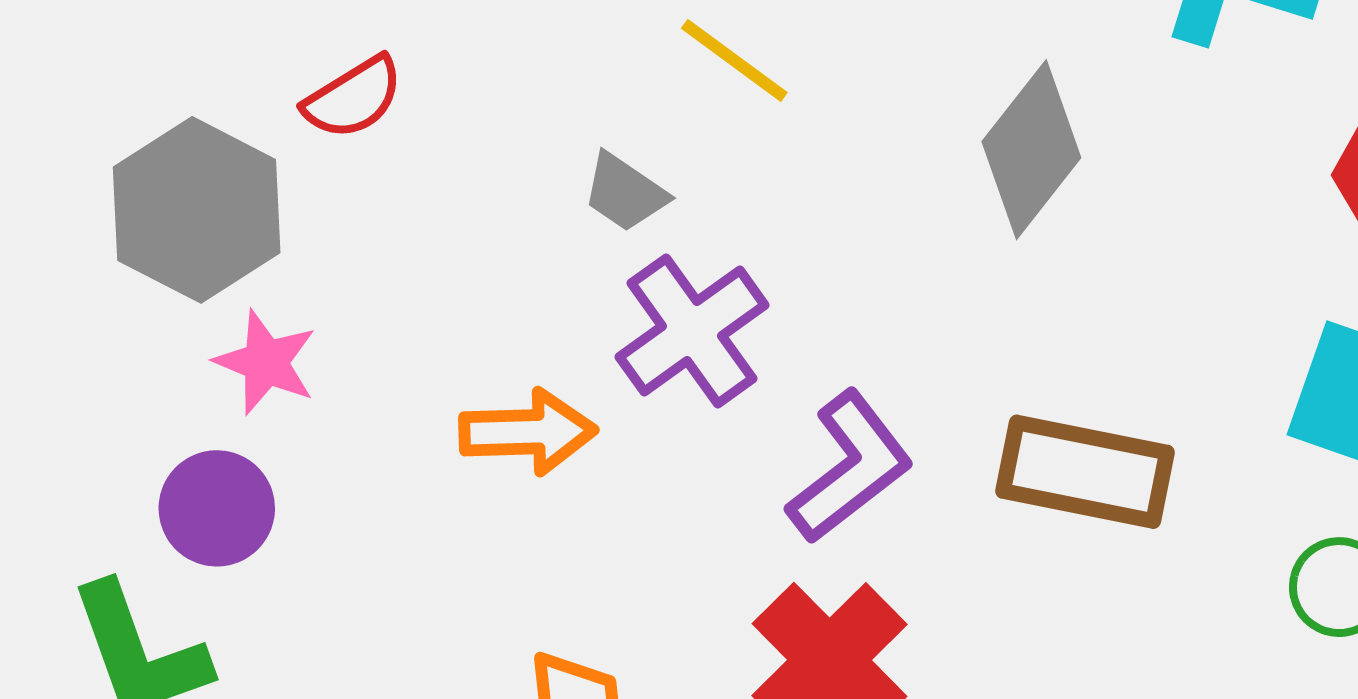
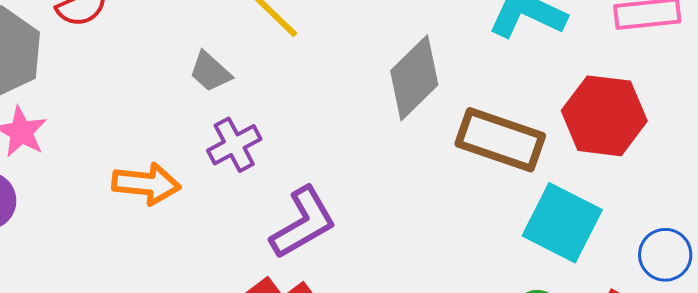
purple cross: (692, 331) -> (234, 145), size x0.7
brown rectangle: (1085, 472) -> (500, 140), moved

